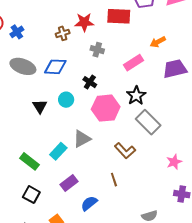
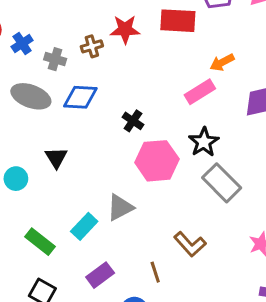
orange arrow: (158, 42) -> (222, 62), moved
gray cross: (97, 50) -> (55, 59), moved
cyan circle: (66, 100) -> (16, 179), moved
brown L-shape: (125, 151) -> (190, 244), moved
brown line: (114, 180) -> (155, 272), moved

